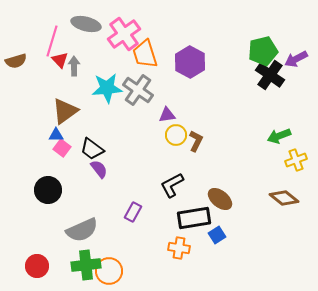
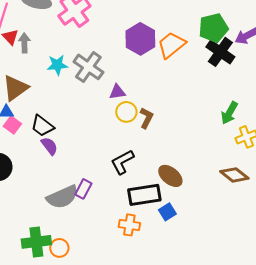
orange trapezoid: (145, 54) -> (171, 45), moved, turned 68
cyan star: (107, 88) -> (57, 65), size x0.7
green arrow: (279, 136) -> (229, 113), turned -40
gray semicircle: (82, 230) -> (62, 197), moved
orange circle: (109, 271) -> (59, 248), size x0.7

